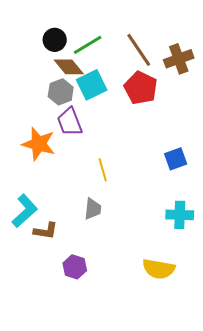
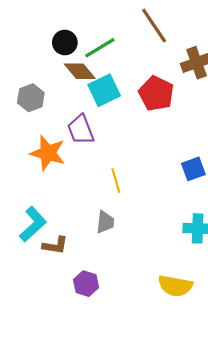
brown line: (139, 50) -> (154, 25), moved
gray hexagon: (61, 92) -> (31, 98), moved

